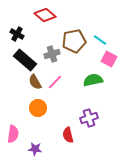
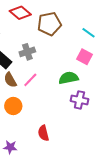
cyan line: (100, 40) -> (89, 33), moved
brown pentagon: (74, 41) -> (49, 24), moved
purple cross: (89, 118) -> (79, 100), moved, turned 30

